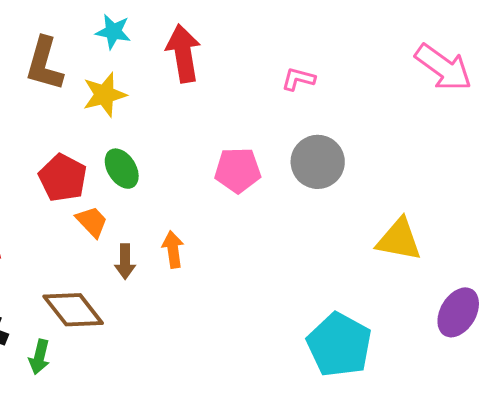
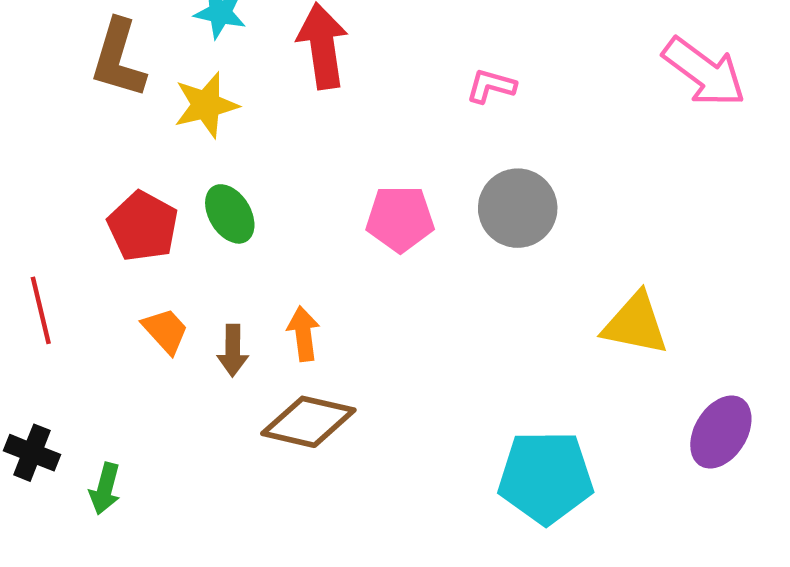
orange trapezoid: (92, 222) -> (165, 331), moved
brown diamond: (73, 310) -> (308, 422), moved, turned -40
cyan pentagon: (339, 345) -> (546, 477), turned -30

